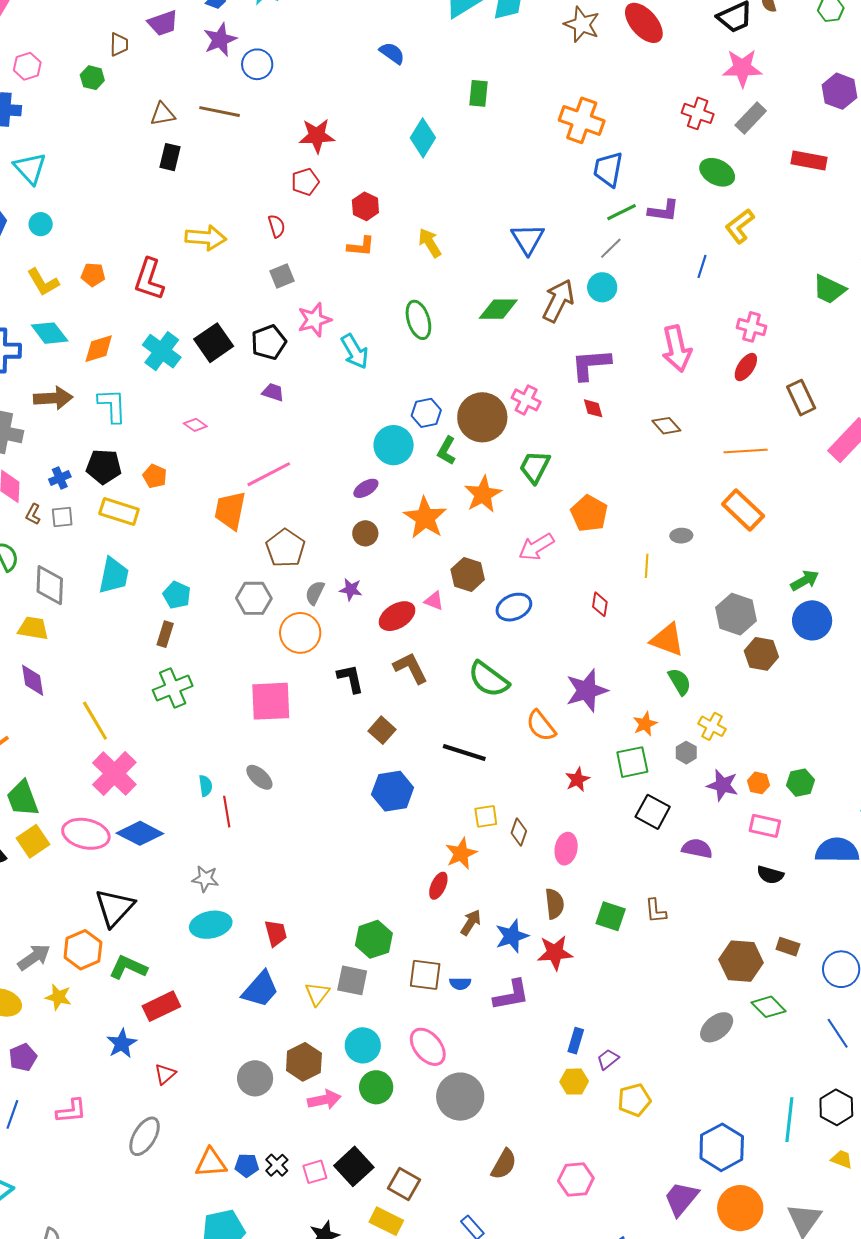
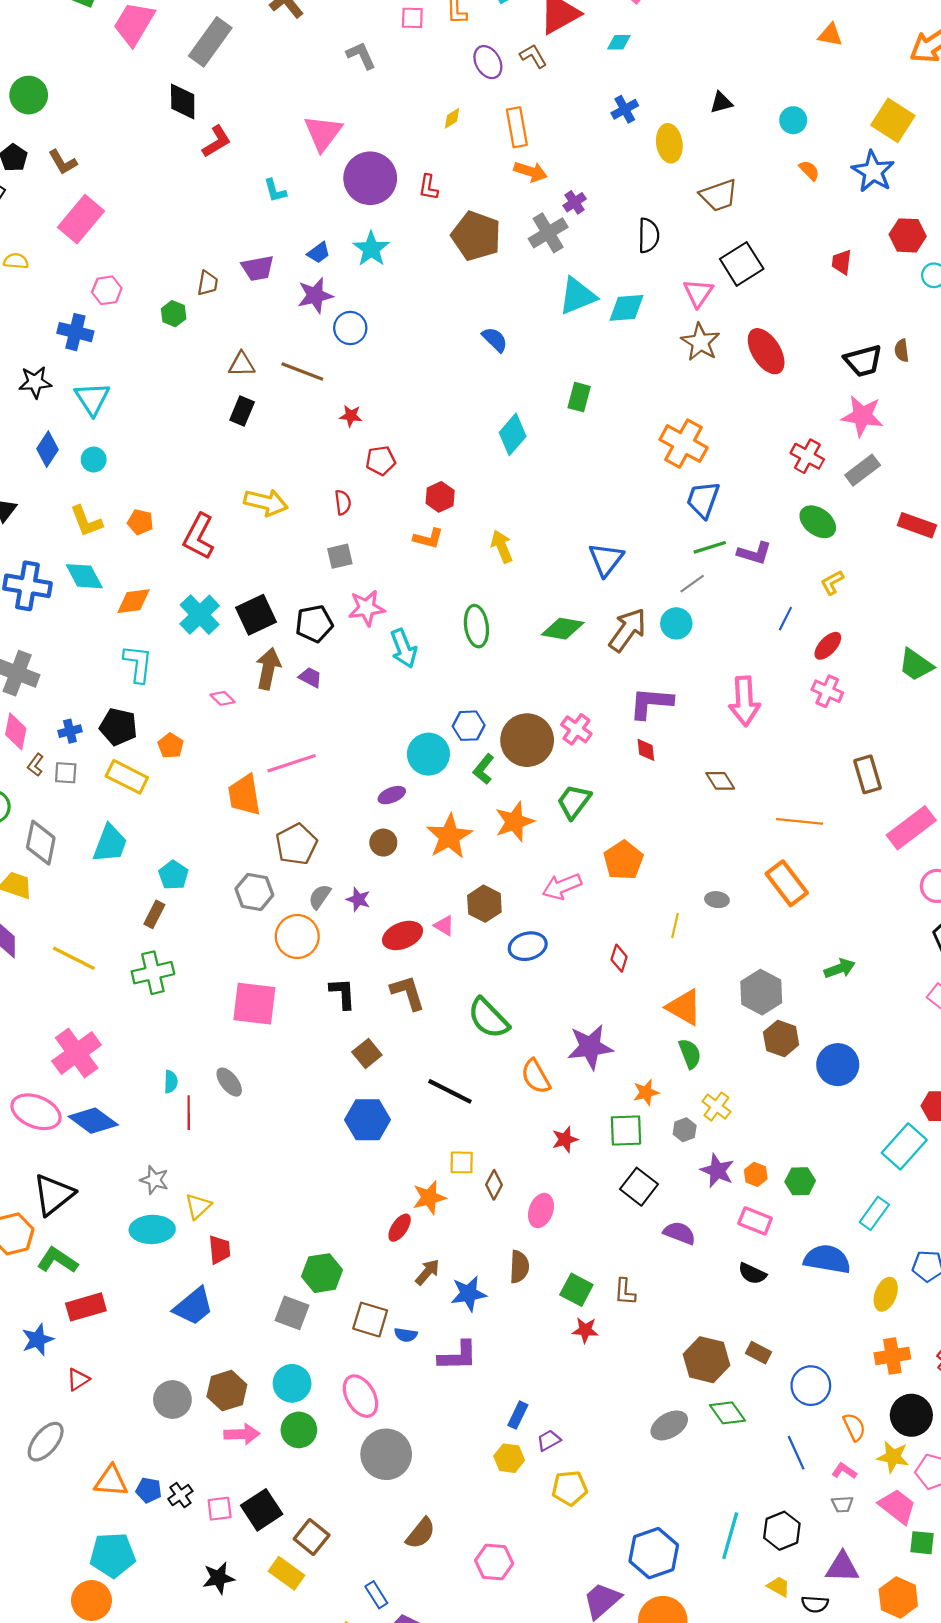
red star: (317, 136) -> (351, 416), moved, size x0.6
yellow L-shape: (740, 226) -> (832, 583), size x0.7
red ellipse: (746, 367) -> (828, 646), moved
brown arrow: (53, 398) -> (268, 669), moved, turned -84
orange trapezoid: (230, 511) -> (244, 795), turned -30
blue circle: (812, 620) -> (838, 1065), moved
yellow line: (95, 721) -> (74, 958), moved, turned -42
red star: (555, 953) -> (585, 1330), moved, size x0.7
yellow triangle: (317, 994) -> (198, 1206), moved

